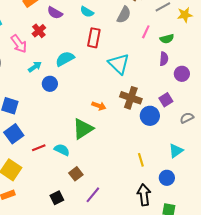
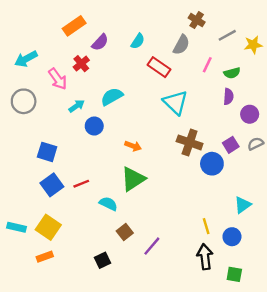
cyan semicircle: (87, 12) -> (138, 41), turned -88
purple semicircle: (55, 13) -> (100, 42), turned -77
red rectangle: (94, 38) -> (159, 67), moved, turned -66
orange arrow: (99, 106) -> (133, 146), moved
gray semicircle: (187, 118) -> (256, 144), moved
red line: (39, 148) -> (81, 184), moved
yellow line: (141, 160) -> (206, 226), moved
purple line: (93, 195) -> (152, 246), moved

